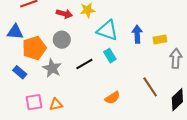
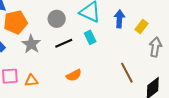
yellow rectangle: (160, 39) -> (141, 26), turned -48
gray circle: (62, 40) -> (57, 19), moved
orange semicircle: (112, 98) -> (74, 75), moved

